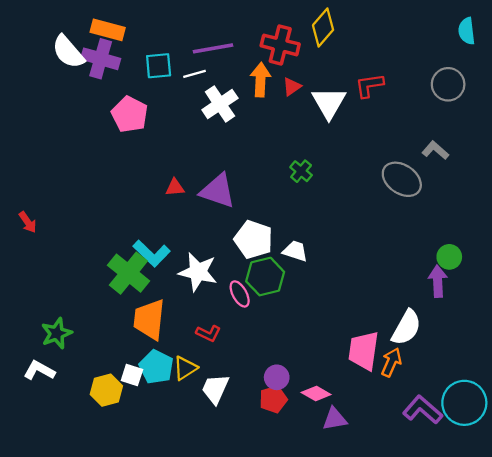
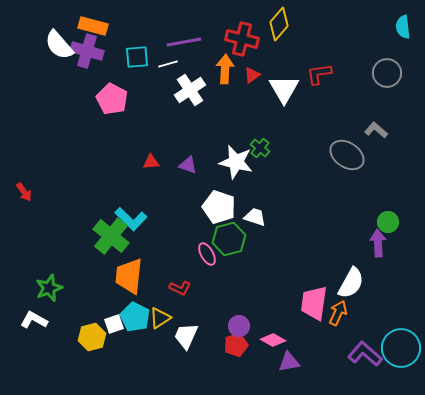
purple triangle: (218, 191) -> (188, 165), size x0.6
white star: (198, 272) -> (236, 162), moved
white square: (132, 375) -> (114, 324), turned -36

